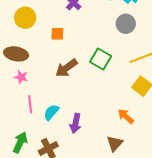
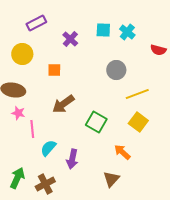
gray circle: (126, 24) -> (116, 70), moved
green square: (101, 59) -> (96, 122), moved
pink line: (30, 104) -> (32, 129), moved

